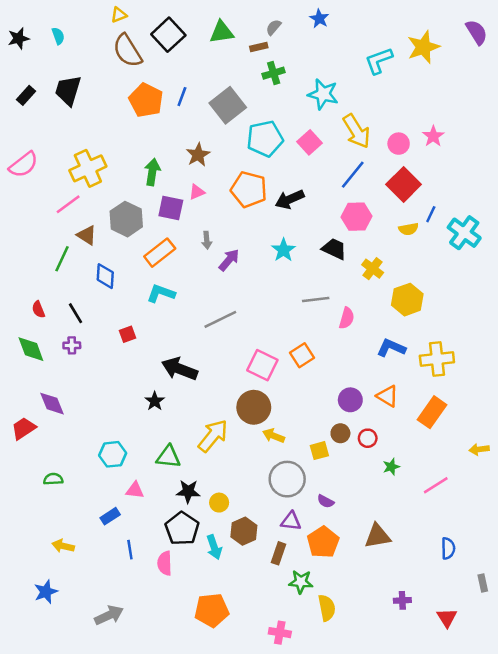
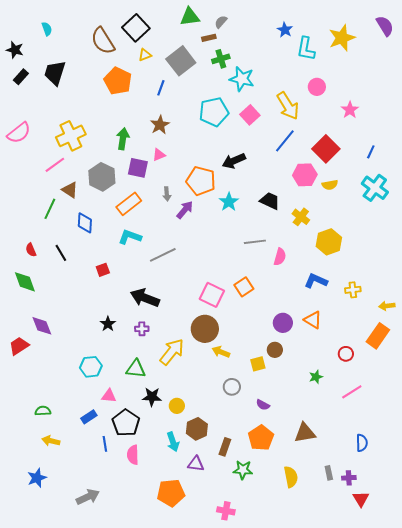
yellow triangle: (119, 15) -> (145, 55), moved
blue star: (319, 19) -> (285, 30), moved
green triangle: (222, 32) -> (190, 17), moved
black star: (19, 38) -> (15, 50), moved, turned 30
cyan L-shape: (379, 61) -> (306, 49), turned -60
cyan star: (323, 94) -> (242, 79), moved
blue line: (182, 97) -> (161, 88), moved
gray square: (228, 105) -> (181, 61), moved
pink circle: (399, 144) -> (317, 87), moved
orange pentagon: (249, 189) -> (201, 181), moved
blue line: (431, 214) -> (371, 152), moved
pink hexagon: (357, 217) -> (305, 175), moved
gray line: (220, 319) -> (163, 255), moved
purple cross: (72, 345) -> (142, 329), moved
yellow cross: (437, 359) -> (353, 290), size x0.6
black star: (155, 401) -> (108, 324), moved
orange rectangle: (432, 412) -> (378, 336), moved
red circle: (368, 438) -> (346, 354), moved
yellow arrow: (479, 449) -> (387, 306), moved
green semicircle: (53, 479) -> (43, 411), moved
gray circle: (287, 479) -> (232, 387), size x0.6
purple triangle: (291, 521) -> (196, 464), moved
black pentagon: (182, 529) -> (126, 423), moved
gray rectangle: (483, 583) -> (329, 473), moved
purple cross: (402, 600) -> (349, 478), moved
yellow semicircle: (327, 608) -> (291, 477), moved

